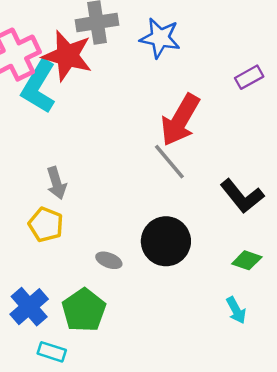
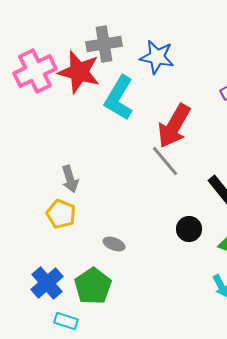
cyan L-shape: (39, 87) -> (119, 98), moved
black circle: (166, 241) -> (189, 229), moved, size x0.6

